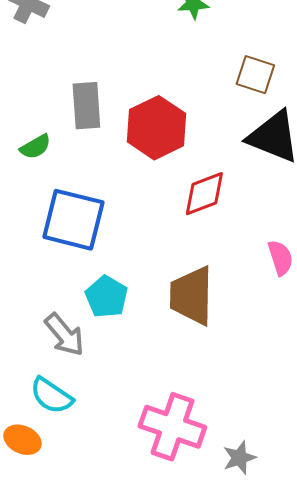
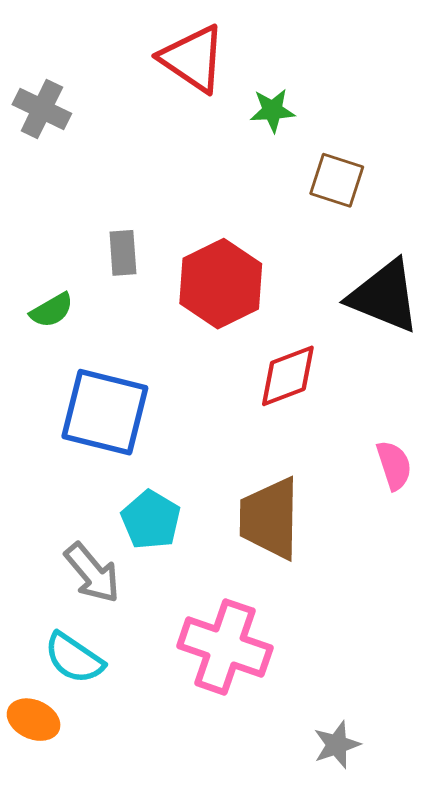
brown square: (255, 75) -> (337, 180), moved
gray rectangle: (86, 106) -> (123, 253), size x0.7
pink cross: (172, 427) -> (225, 647), moved

